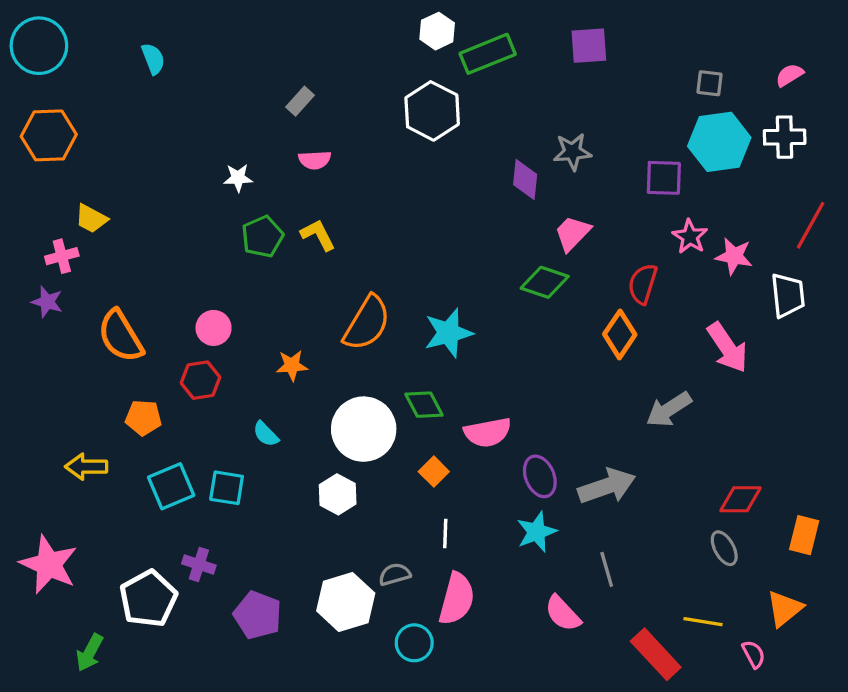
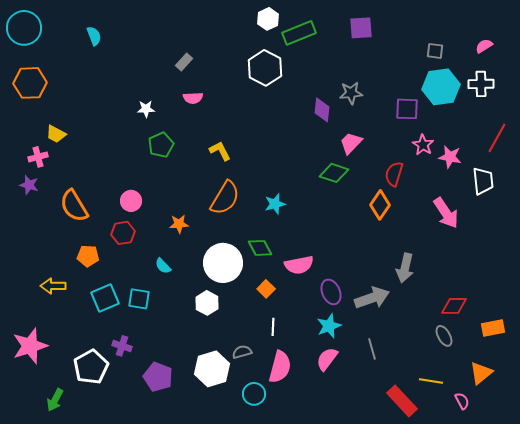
yellow L-shape: (318, 235) -> (220, 151), moved
cyan star: (448, 333) -> (275, 204), size x0.7
gray arrow: (669, 410) -> (405, 268), moved, turned -44
orange rectangle: (804, 535) -> (493, 328), turned 65
pink star: (49, 565) -> (30, 346), turned 30
pink semicircle: (563, 613) -> (327, 359), moved, turned 80

